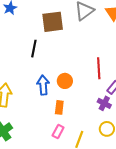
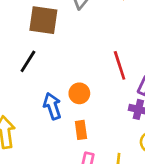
brown square: (53, 22) -> (43, 20), turned 30
black line: (34, 49) -> (28, 61), turned 36

